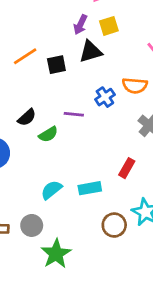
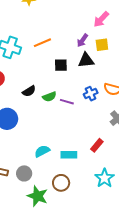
orange line: (25, 56) -> (42, 43), moved
black semicircle: (27, 117) -> (29, 91), moved
green semicircle: (48, 134) -> (49, 97), moved
brown circle: (114, 225) -> (61, 183), moved
green star: (56, 254) -> (37, 196), turned -30

